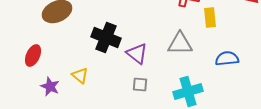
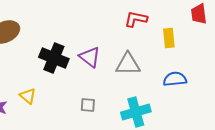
yellow rectangle: (210, 18) -> (169, 38), moved
purple triangle: (137, 54) -> (90, 57), moved

